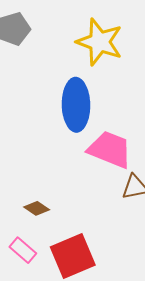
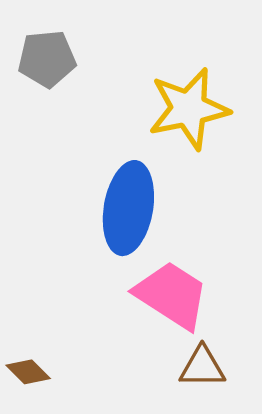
yellow star: (100, 42) -> (189, 109), turned 30

